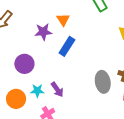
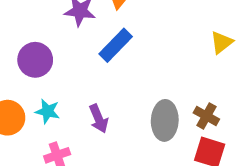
purple arrow: (57, 90) -> (99, 119), moved

